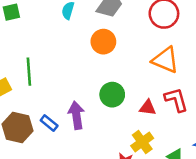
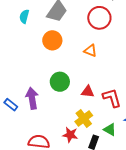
orange triangle: (165, 60) -> (90, 51), moved, size x0.6
red L-shape: (176, 100) -> (112, 98), moved

